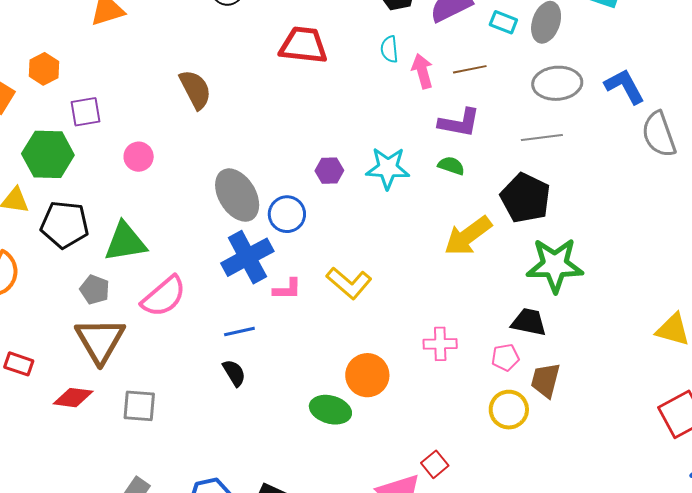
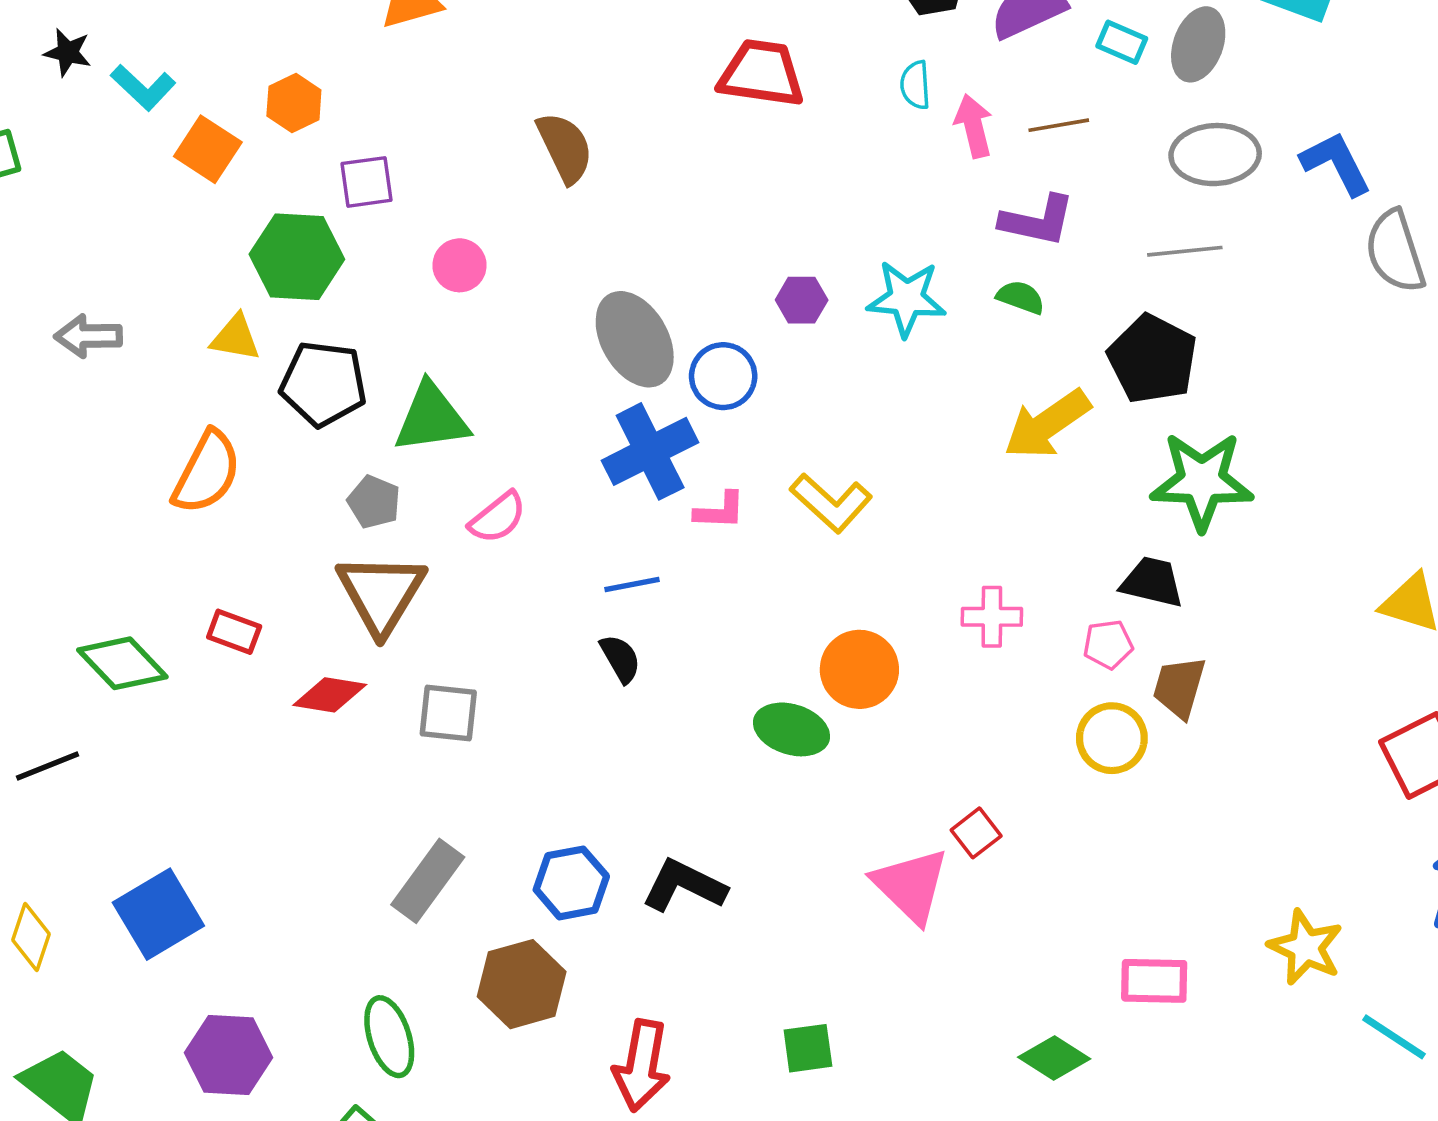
pink semicircle: (164, 296) -> (498, 518), size x0.7

